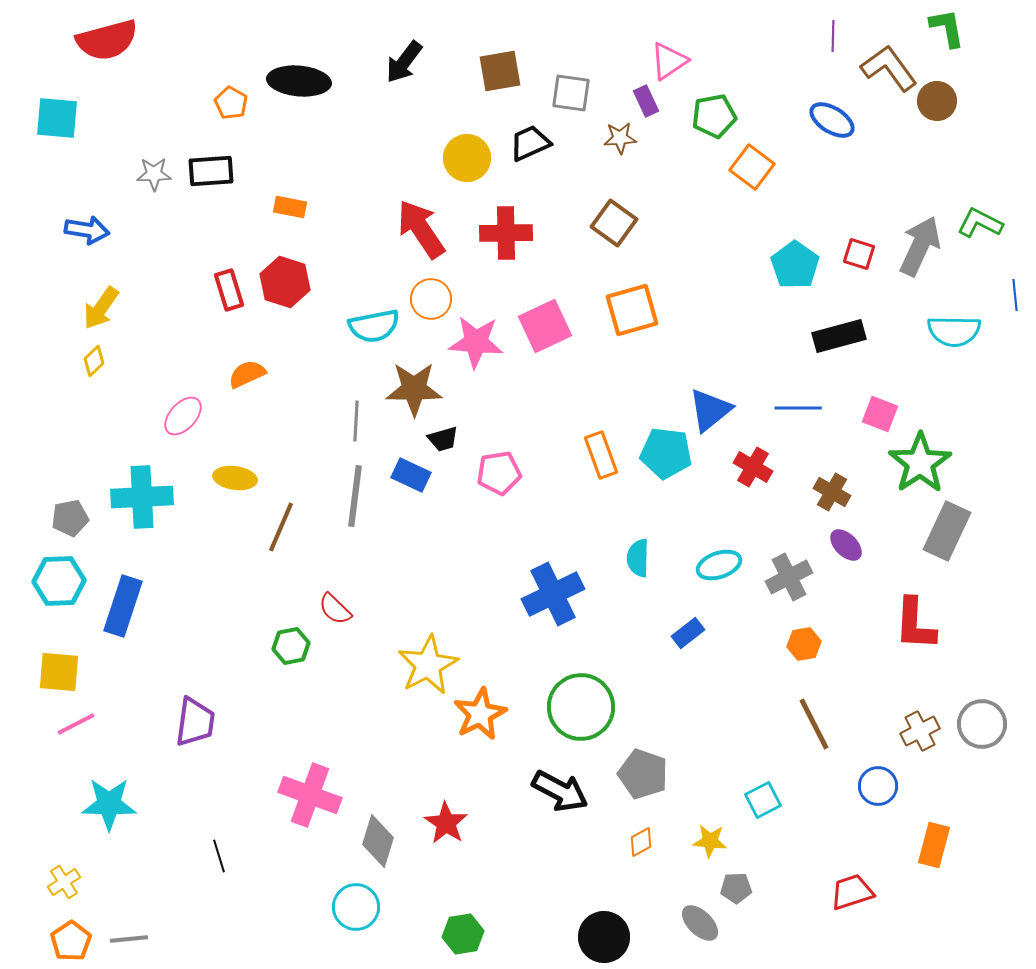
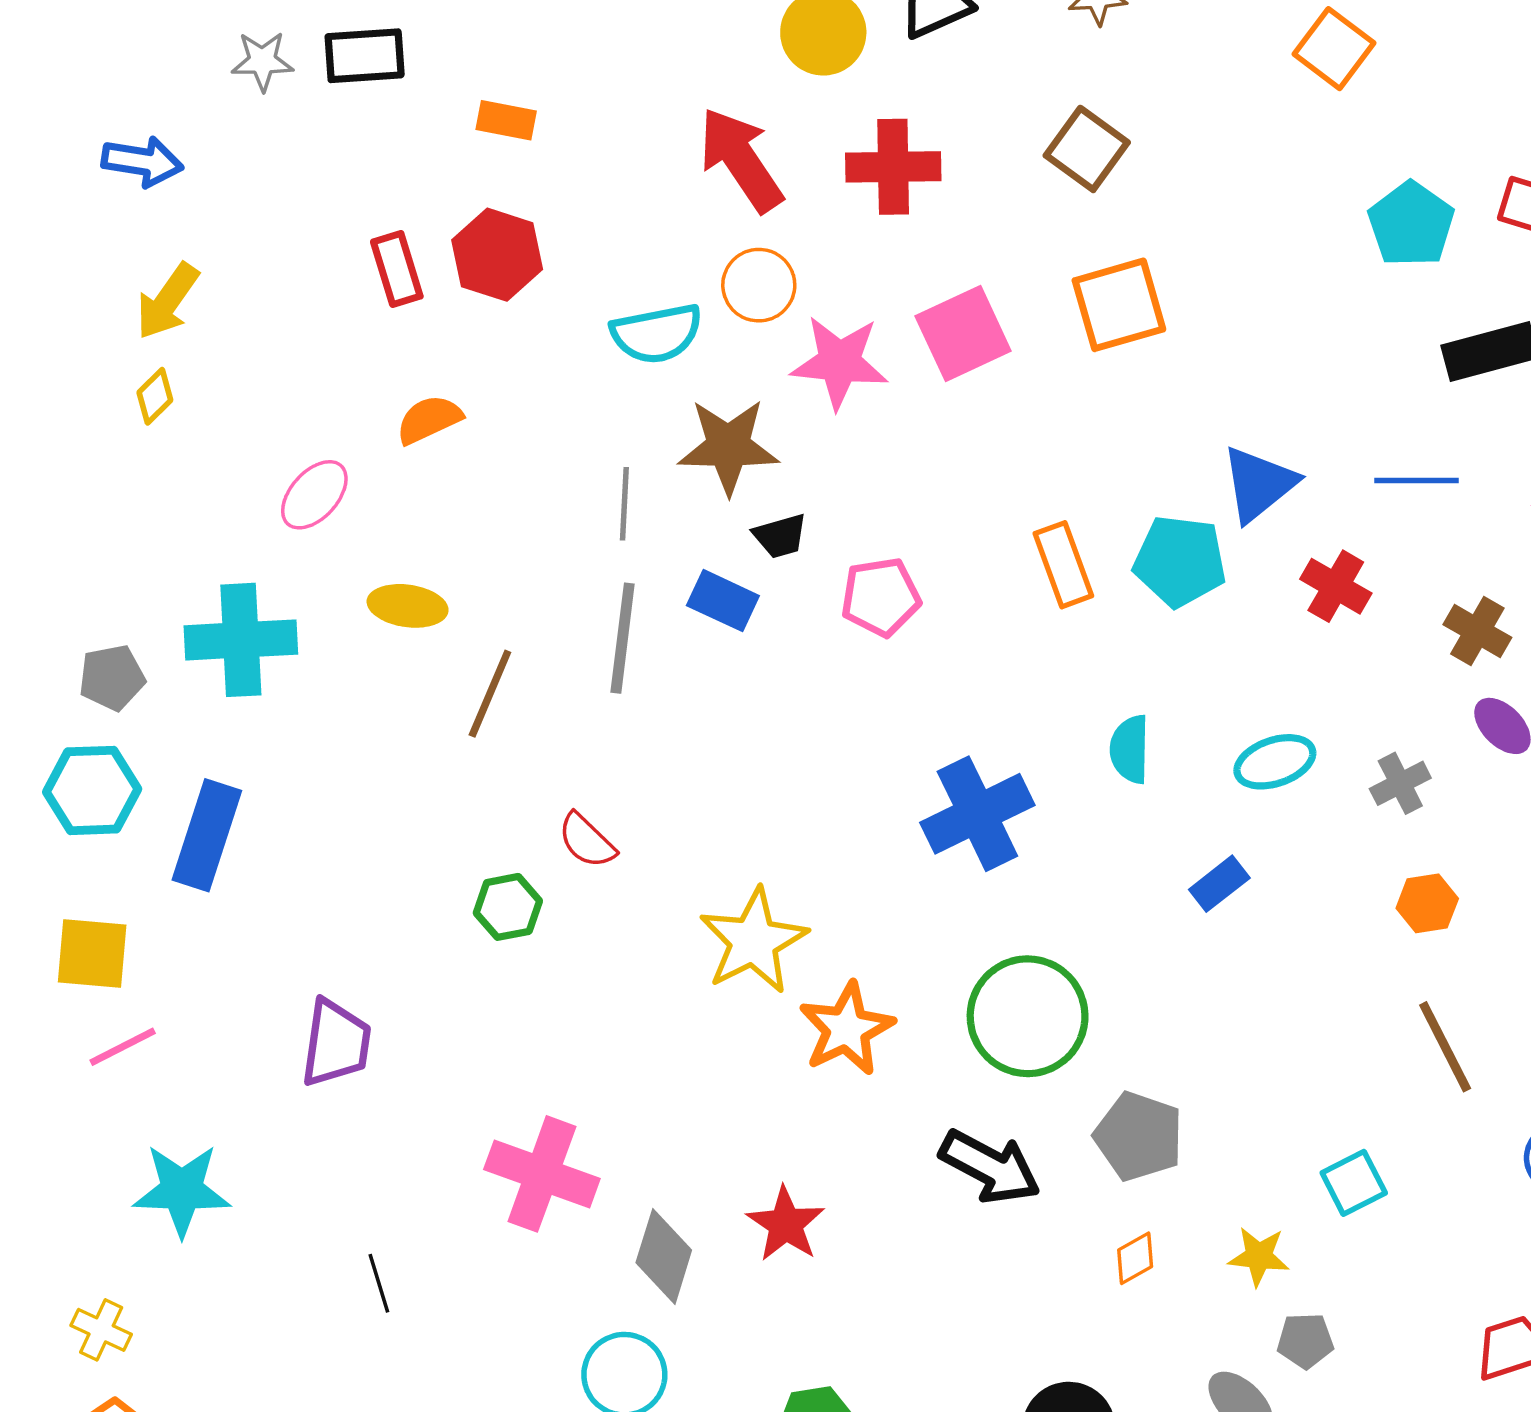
gray cross: (789, 577) -> (1400, 783), size x0.7
yellow cross: (64, 882) -> (101, 1330), turned -32

